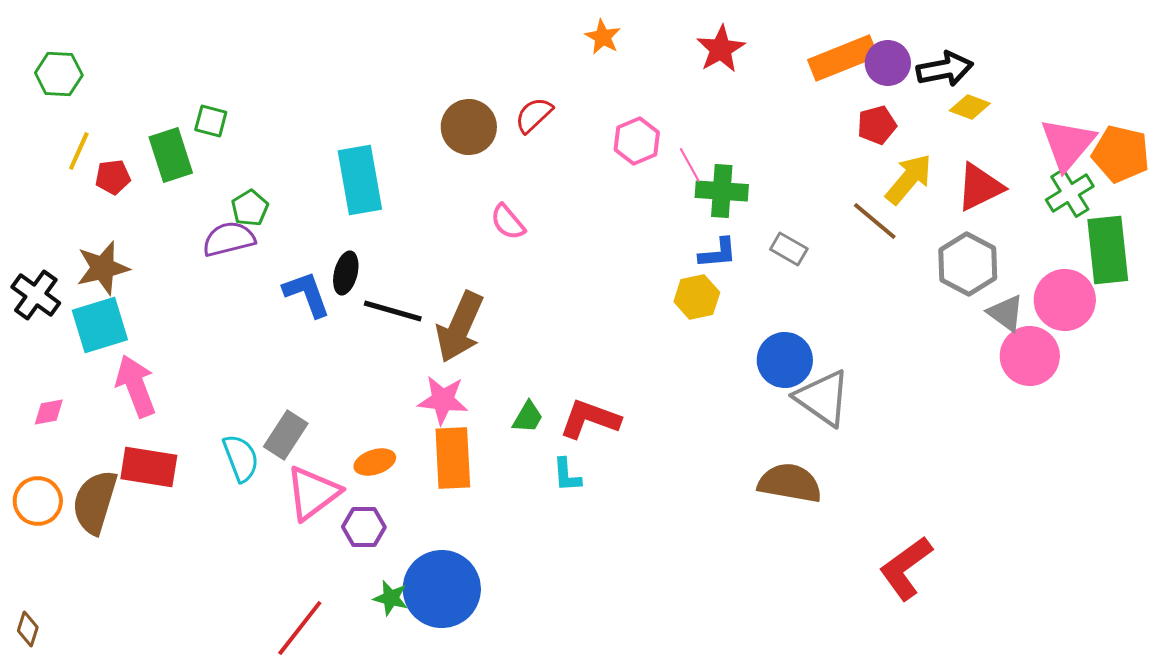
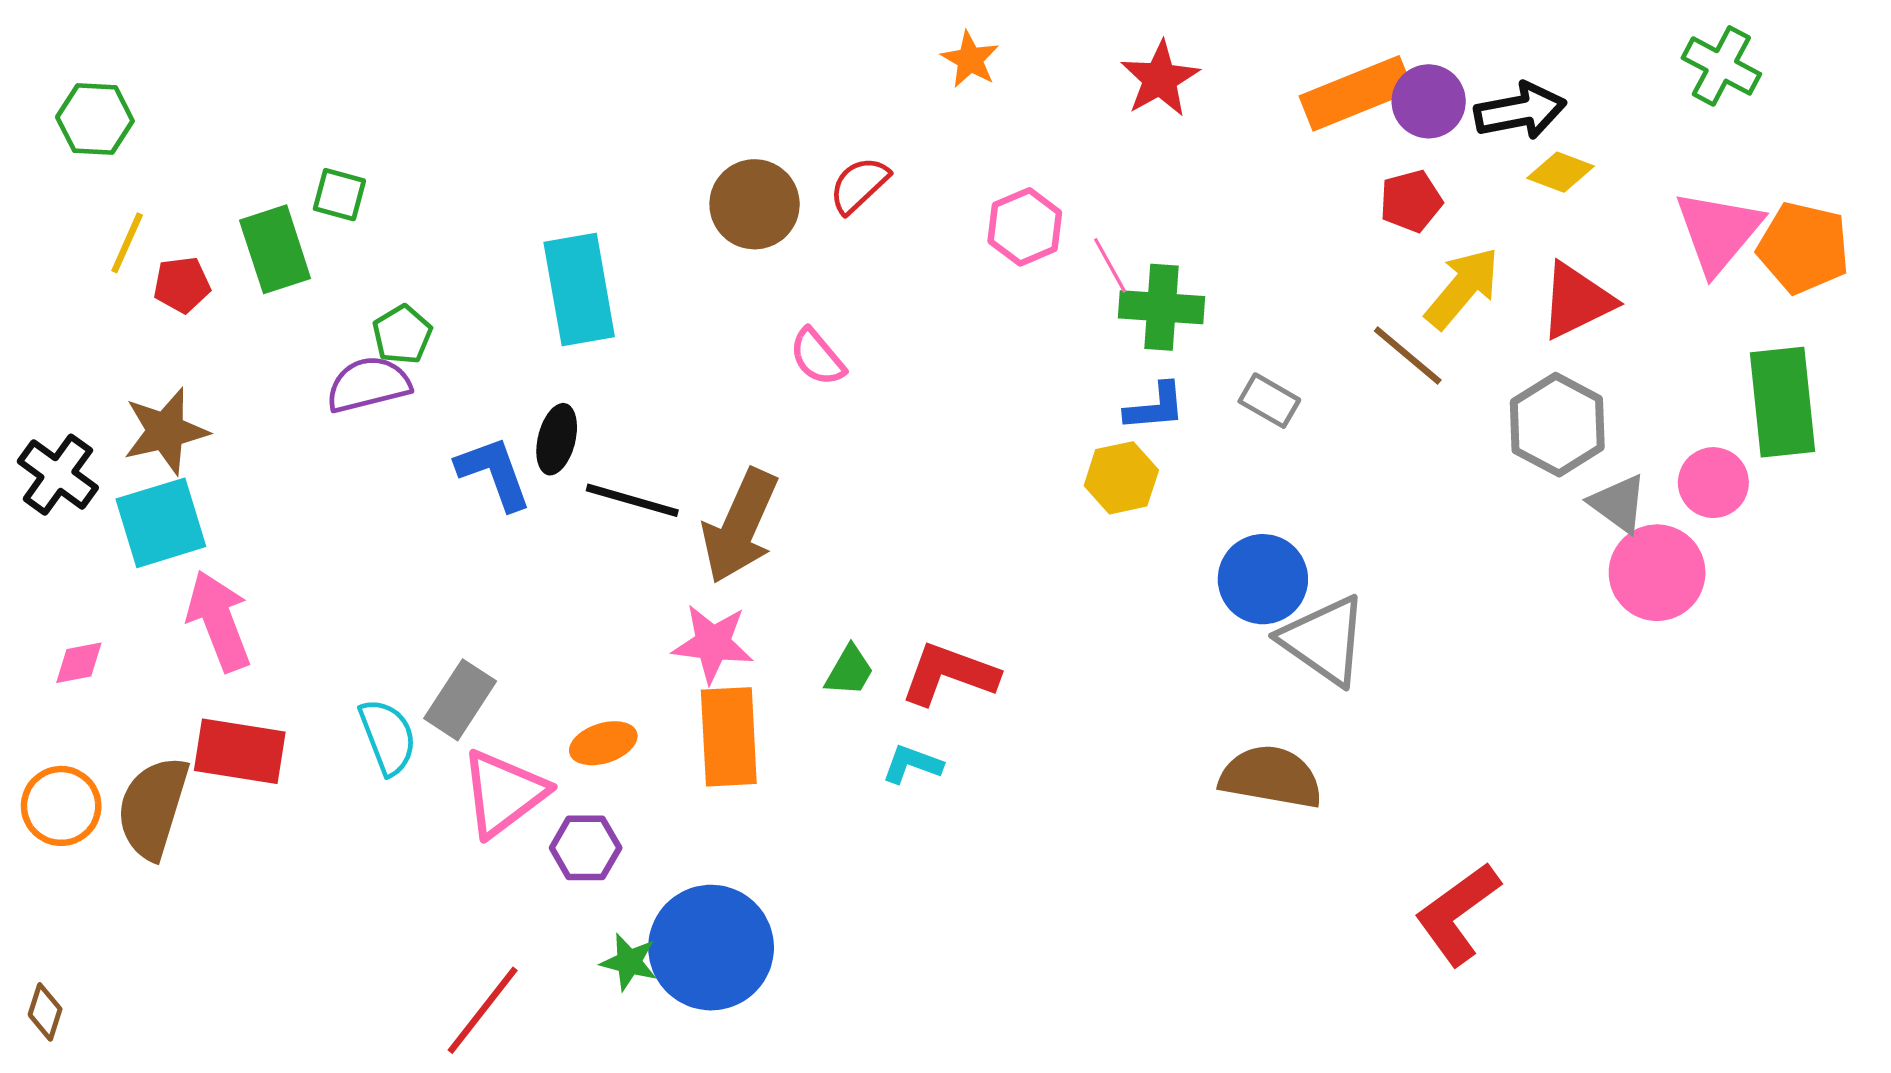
green cross: (1070, 193) -> (1721, 66), moved, turned -30
pink circle: (1065, 300) -> (1713, 483), size x0.7
cyan L-shape: (567, 475) -> (912, 764), turned 114

